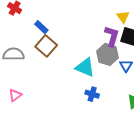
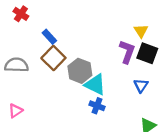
gray hexagon: (108, 54) -> (80, 71), moved
blue cross: (92, 94) -> (97, 106), moved

